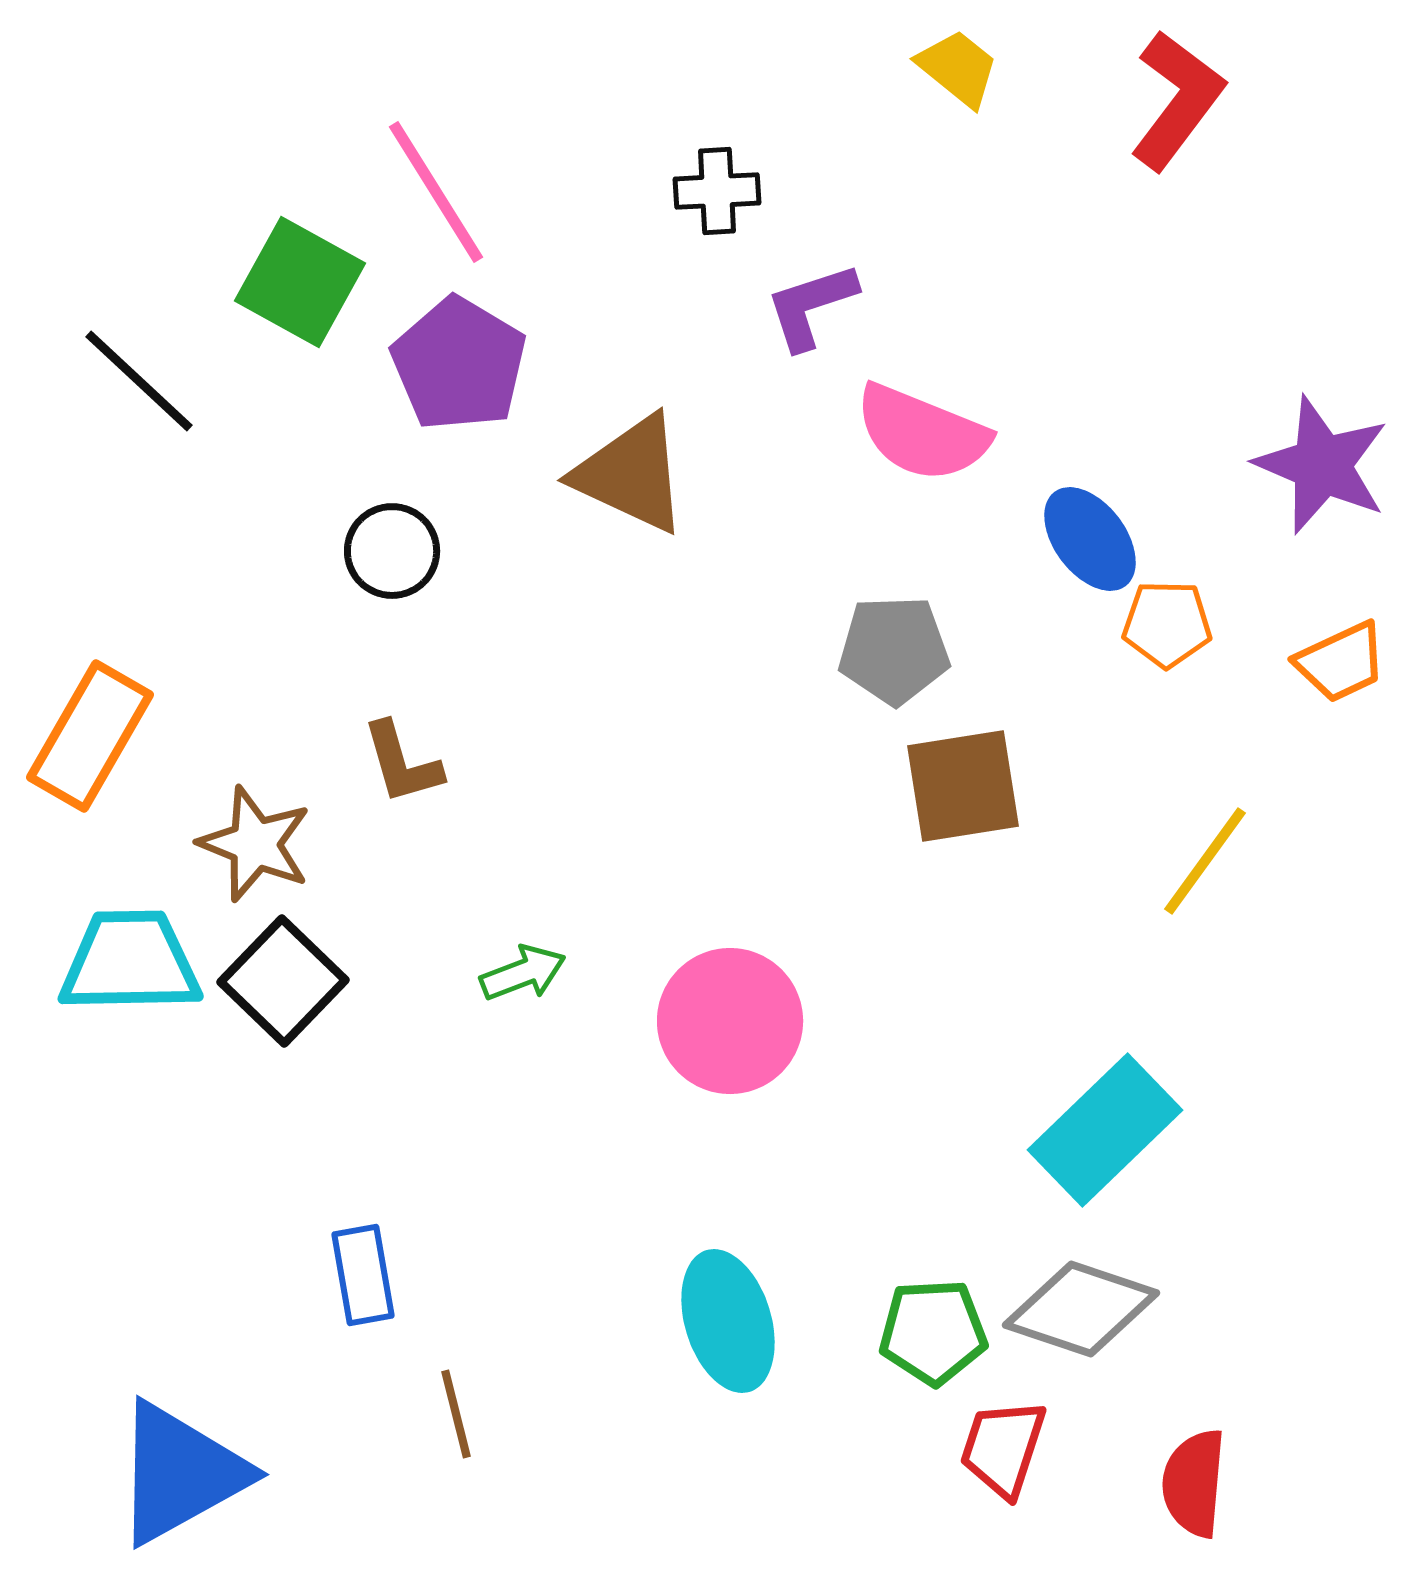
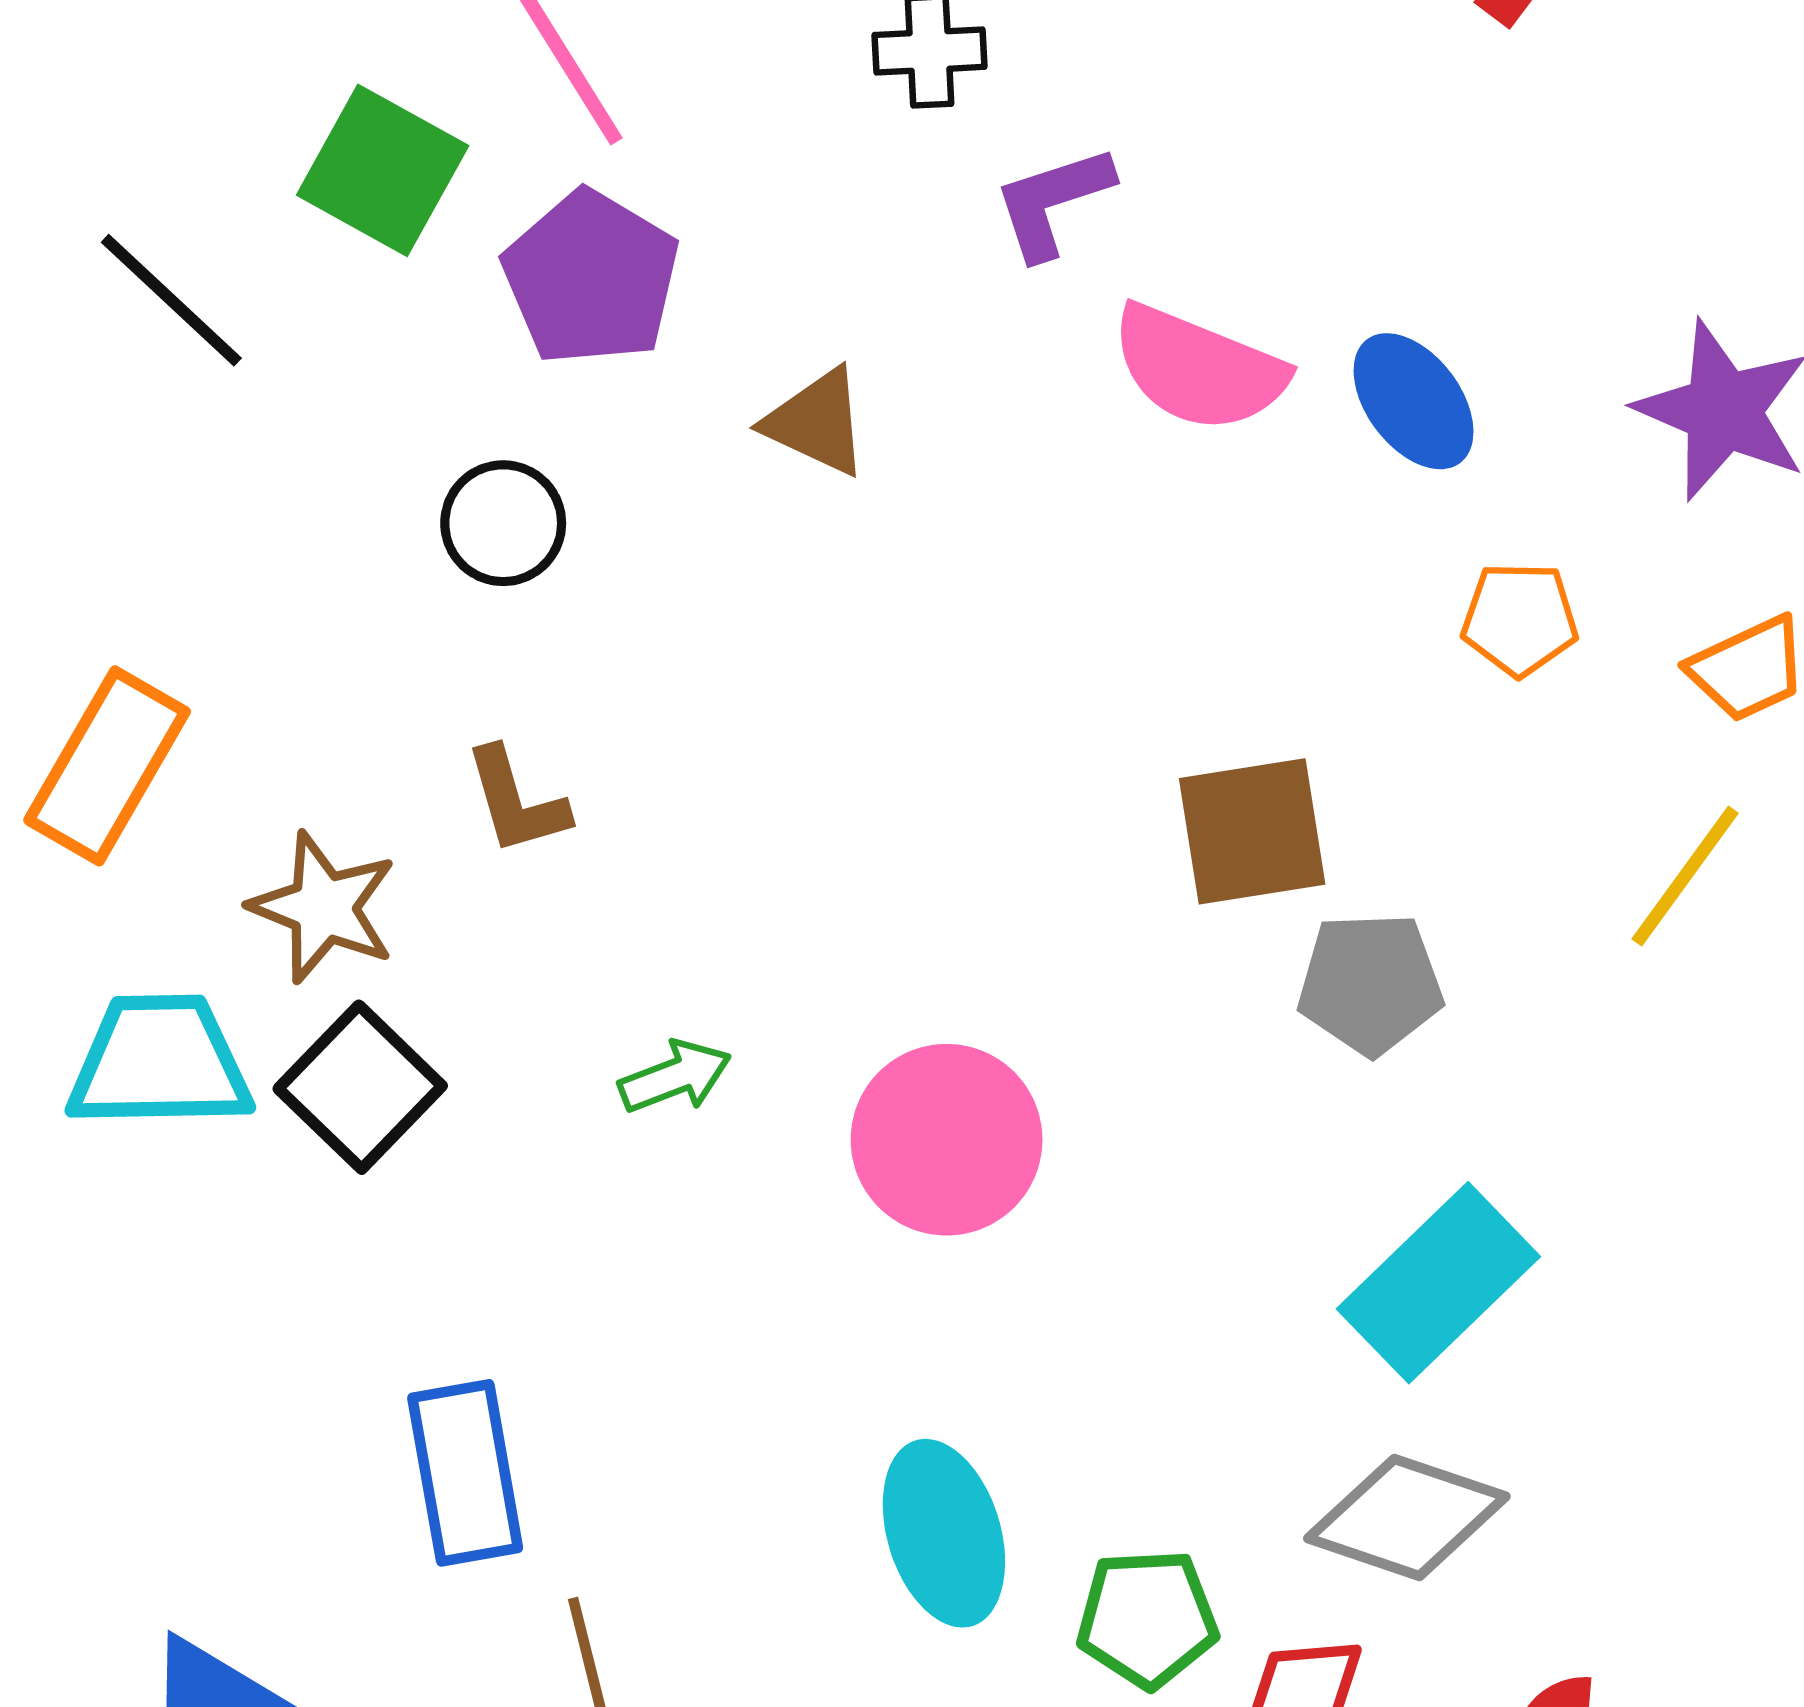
brown triangle: (631, 474) -> (817, 422), size x0.7
blue ellipse: (1090, 539) -> (1414, 401), moved
gray pentagon: (894, 650) -> (1370, 984), moved
yellow line: (1205, 861) -> (1685, 876), moved
blue rectangle: (363, 1275) -> (465, 1473), size x1.4
green pentagon: (933, 1332) -> (1147, 1618), moved

